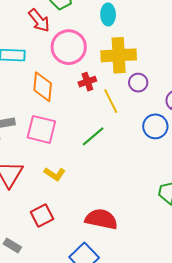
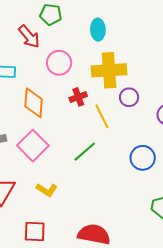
pink circle: (69, 47) -> (59, 63), size x0.7
blue circle: (155, 126) -> (143, 158), moved
pink square: (41, 129) -> (33, 146), turned 32
red square: (42, 215) -> (35, 231), turned 30

